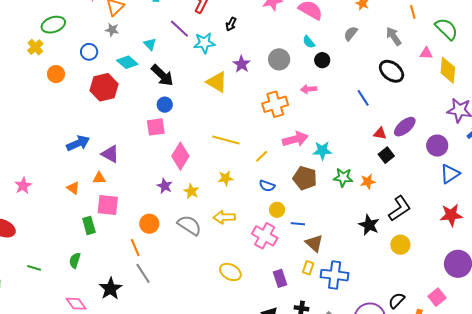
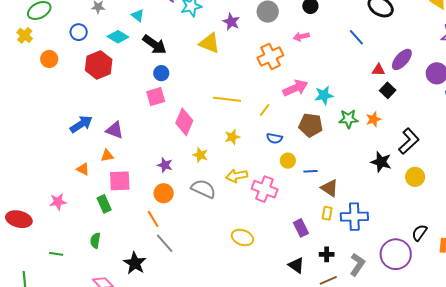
pink star: (23, 186) -> (58, 202), moved, turned 30
purple star: (165, 186) -> (165, 165), moved
pink cross: (265, 236) -> (265, 189), moved
yellow ellipse: (230, 272) -> (242, 238), moved

